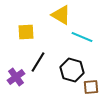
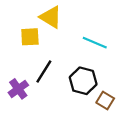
yellow triangle: (61, 15) -> (51, 17), moved
brown square: (91, 87) -> (105, 100), turned 35

